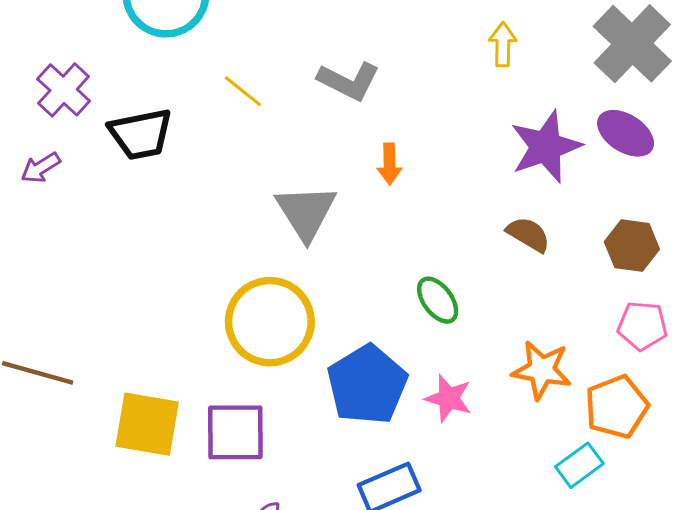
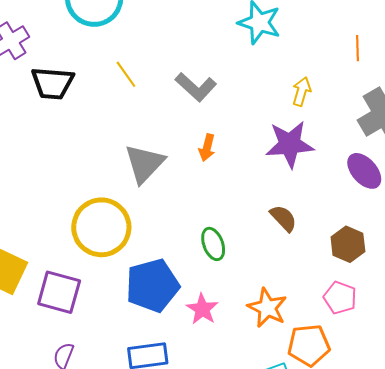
purple star: (546, 147) -> (290, 144), moved

